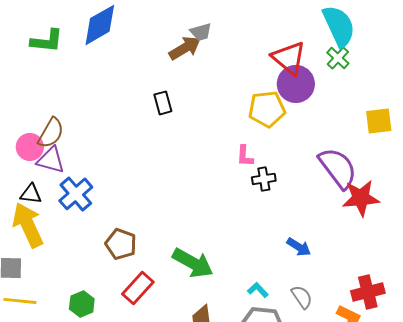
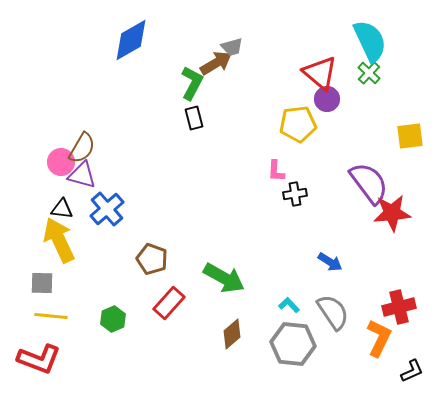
green L-shape: (47, 41) -> (192, 83), moved, turned -68
purple circle: (296, 84) -> (327, 99), size x0.7
gray semicircle: (302, 297) -> (333, 312), size x1.5

